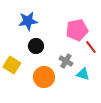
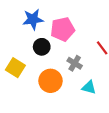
pink pentagon: (77, 30) -> (63, 29), moved
cyan triangle: (83, 74) -> (89, 87), moved

